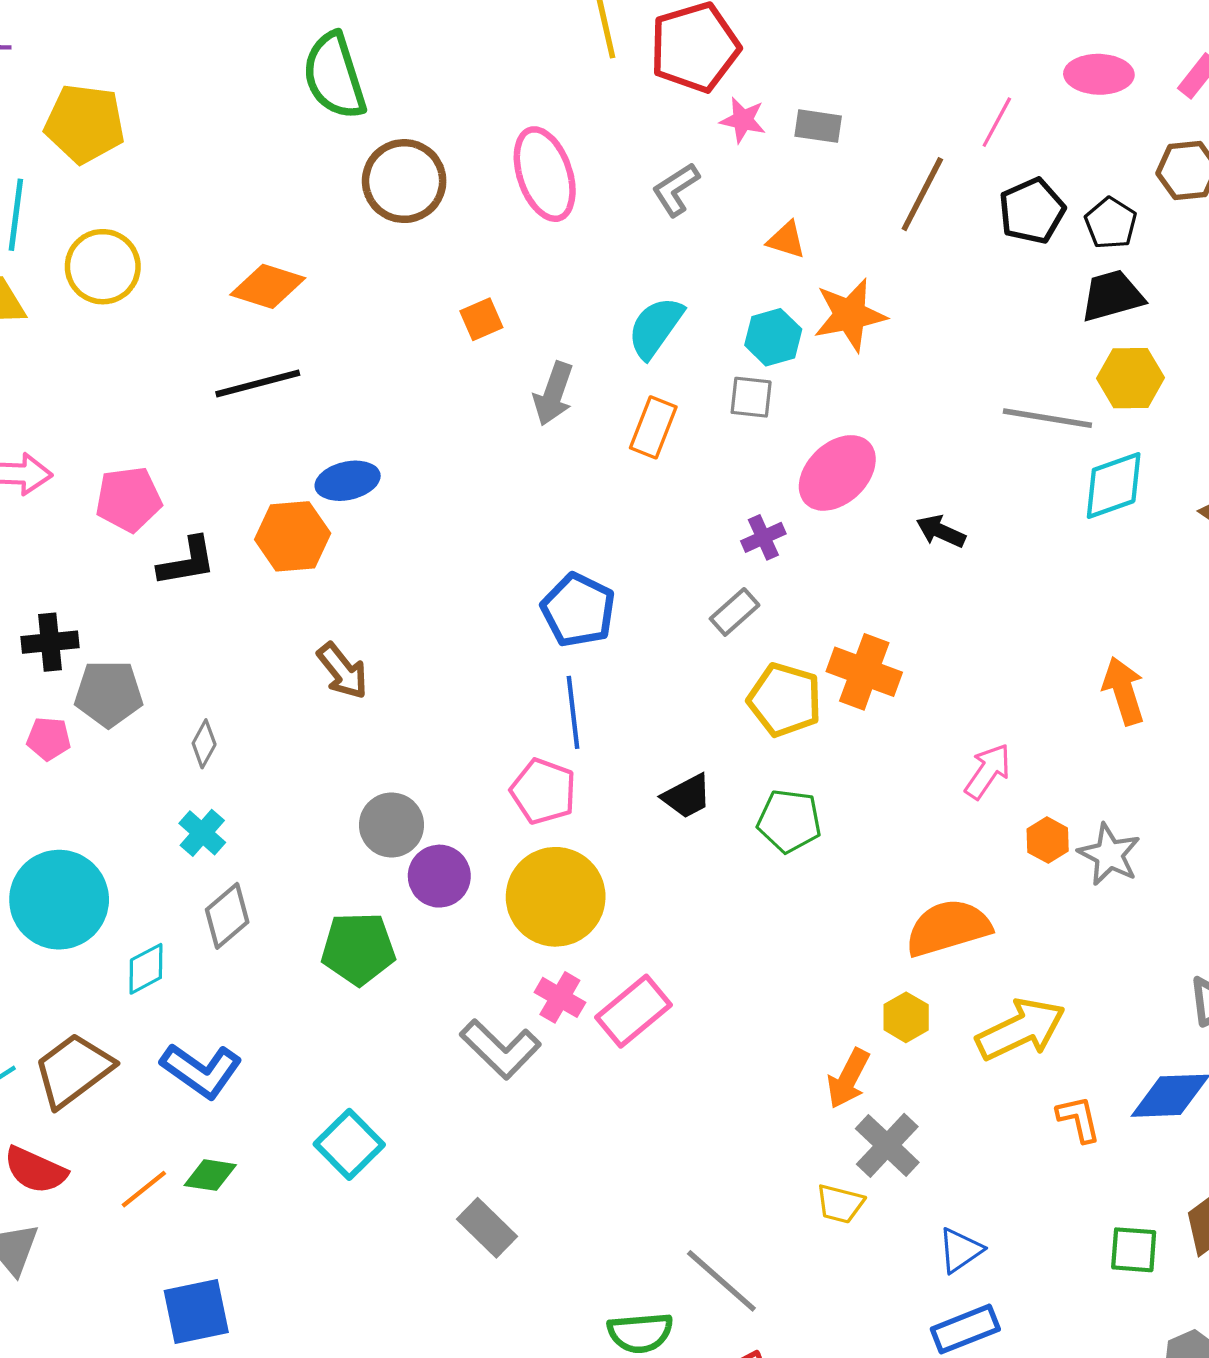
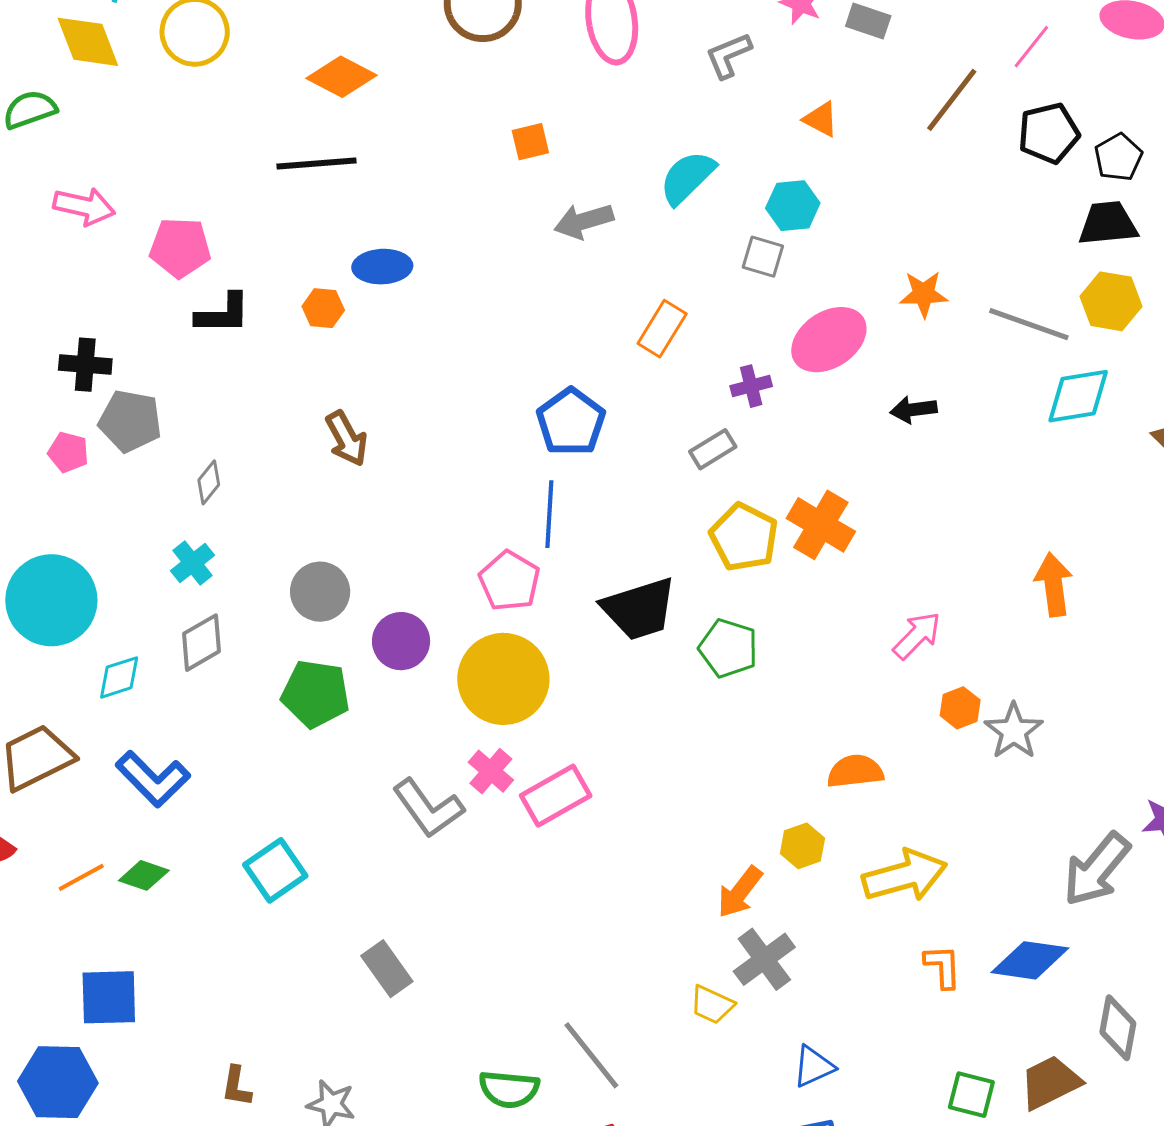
orange star: (850, 315) -> (924, 294), moved, size x0.7
gray arrow: (553, 394) -> (584, 221), turned 44
orange rectangle: (653, 427) -> (662, 329), moved
black arrow: (941, 531) -> (914, 410), turned -42
orange hexagon: (293, 536) -> (323, 308), size x0.6
black trapezoid: (687, 796) -> (639, 609), size x1.6
gray circle: (392, 825) -> (320, 592), moved
orange semicircle: (948, 928) -> (855, 771), size x0.7

